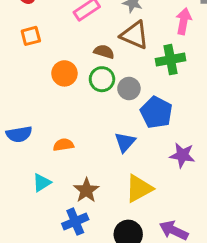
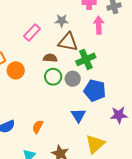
green cross: (171, 60) -> (86, 59), moved
orange circle: (64, 73) -> (16, 70), moved
orange semicircle: (63, 145) -> (38, 127), turned -40

